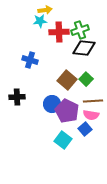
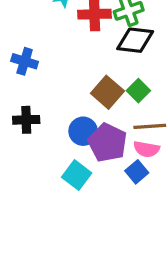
blue cross: (30, 60) -> (25, 61), moved
cyan square: (63, 140) -> (77, 175), moved

